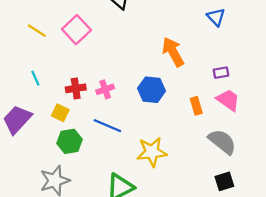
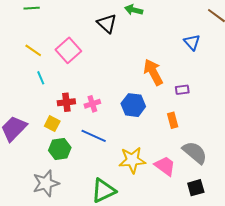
purple rectangle: (221, 73) -> (182, 90), moved
cyan line: (35, 78) -> (41, 78), moved
pink trapezoid: (228, 100) -> (165, 166), moved

